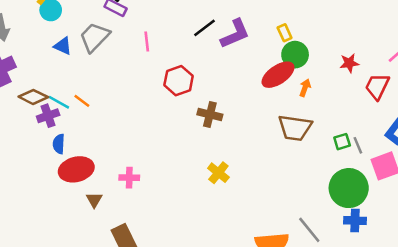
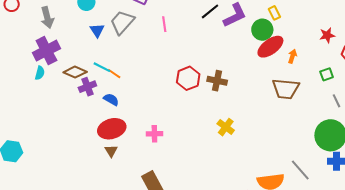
blue triangle: (63, 46) -> (97, 30), turned 35
green circle: (295, 55) -> (262, 30), moved
red hexagon: (179, 81) -> (188, 78), moved
cyan line: (59, 102) -> (102, 67), moved
green square: (342, 142) -> (327, 74), moved
blue semicircle: (59, 144) -> (111, 99), moved, turned 119
brown triangle: (94, 200) -> (111, 151), moved

